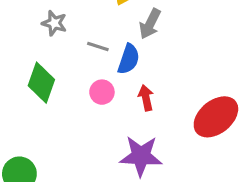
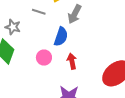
gray star: (54, 23) -> (13, 27), moved
gray line: (98, 47) -> (39, 12), moved

